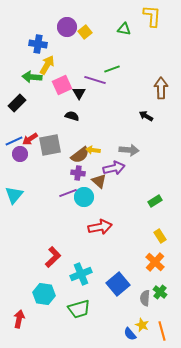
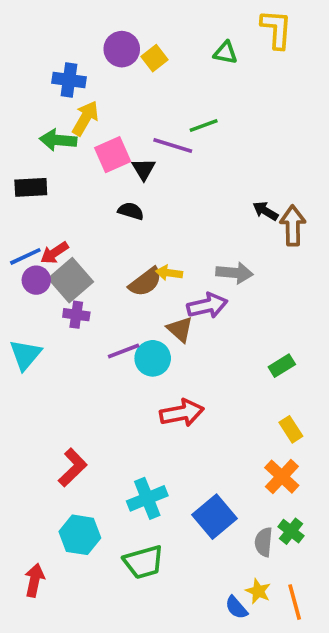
brown arrow: (161, 88) -> (293, 226), moved
black rectangle: (17, 103) -> (31, 187), turned 42
gray square: (50, 145) -> (71, 280), moved, turned -30
purple cross: (78, 173) -> (76, 315), moved
red L-shape: (53, 257) -> (73, 467), moved

